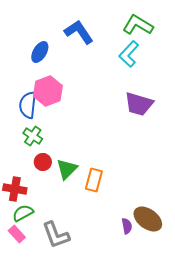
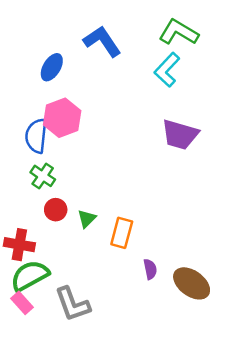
green triangle: (67, 169) -> (87, 219), size x0.7
green semicircle: (23, 213) -> (30, 276), size x1.4
purple semicircle: (127, 226) -> (150, 269), moved

